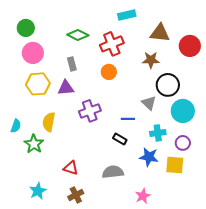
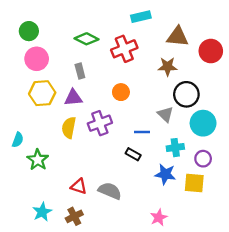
orange circle: (109, 72) -> (121, 92), moved
yellow semicircle: (49, 122) -> (69, 128), moved
gray semicircle: (113, 172) -> (110, 191), moved, turned 30
brown cross: (76, 195) -> (74, 216), moved

